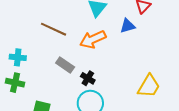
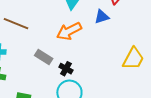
brown line: (54, 29) -> (16, 24), moved
yellow trapezoid: (149, 86) -> (133, 59), moved

